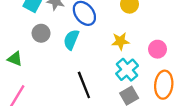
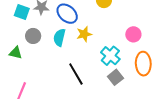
yellow star: (120, 41) -> (84, 34), moved
green triangle: (15, 59) -> (16, 53), moved

